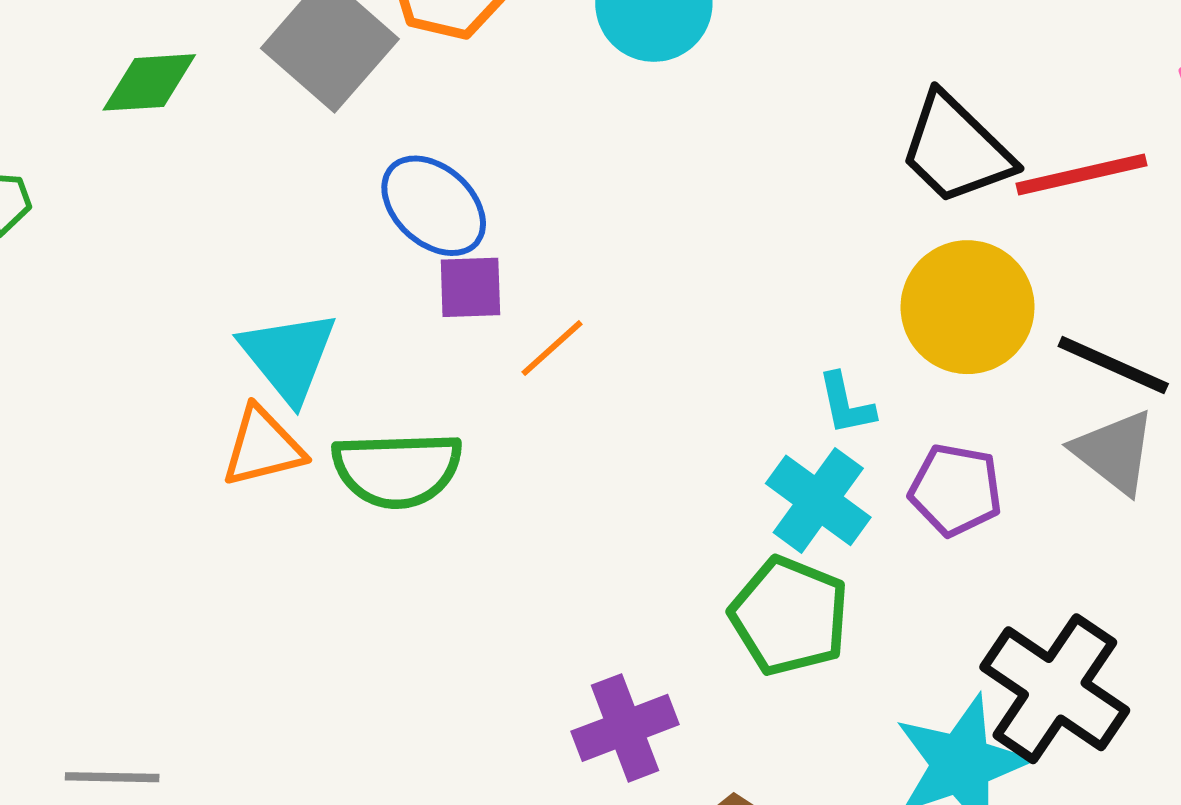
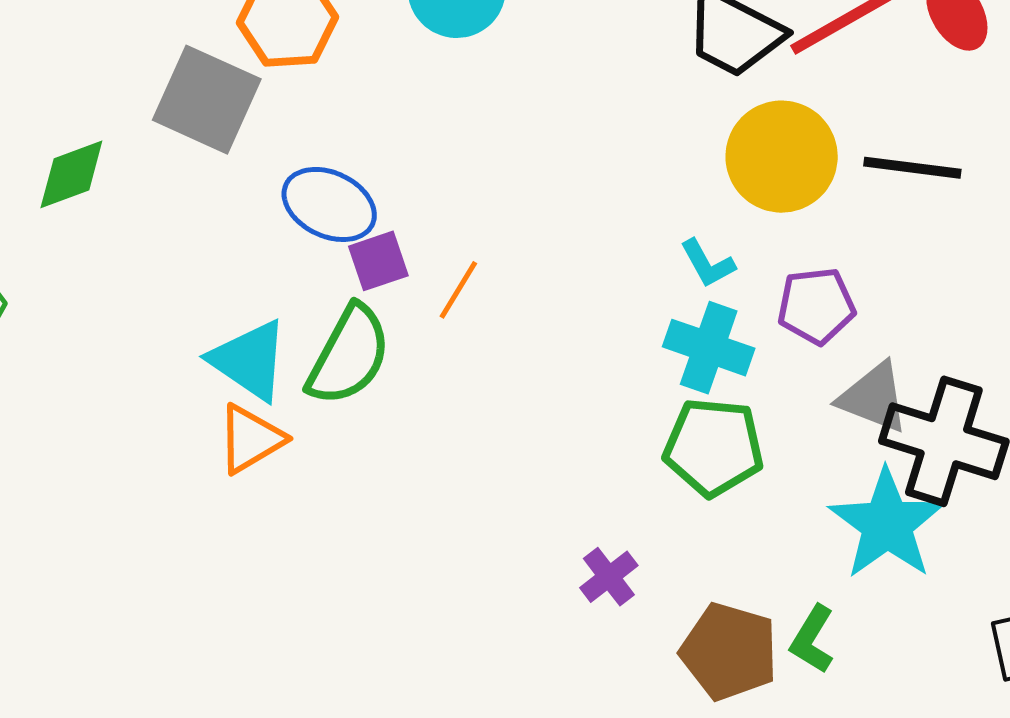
gray triangle: (1114, 452) -> (873, 398), moved
green semicircle: (397, 470) -> (349, 355), moved, turned -43
purple cross: (625, 728) -> (609, 577), size x0.7

